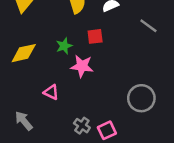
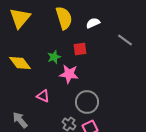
yellow diamond: (24, 53) -> (20, 63), turned 65
gray circle: (141, 98) -> (87, 102), moved

